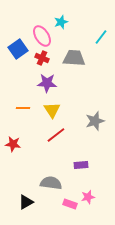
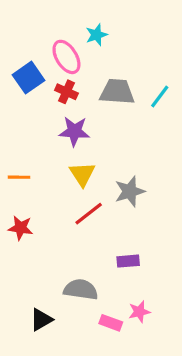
cyan line: (101, 37) -> (160, 97), moved
orange line: (23, 108) -> (19, 177), moved
gray star: (95, 121) -> (130, 191), moved

